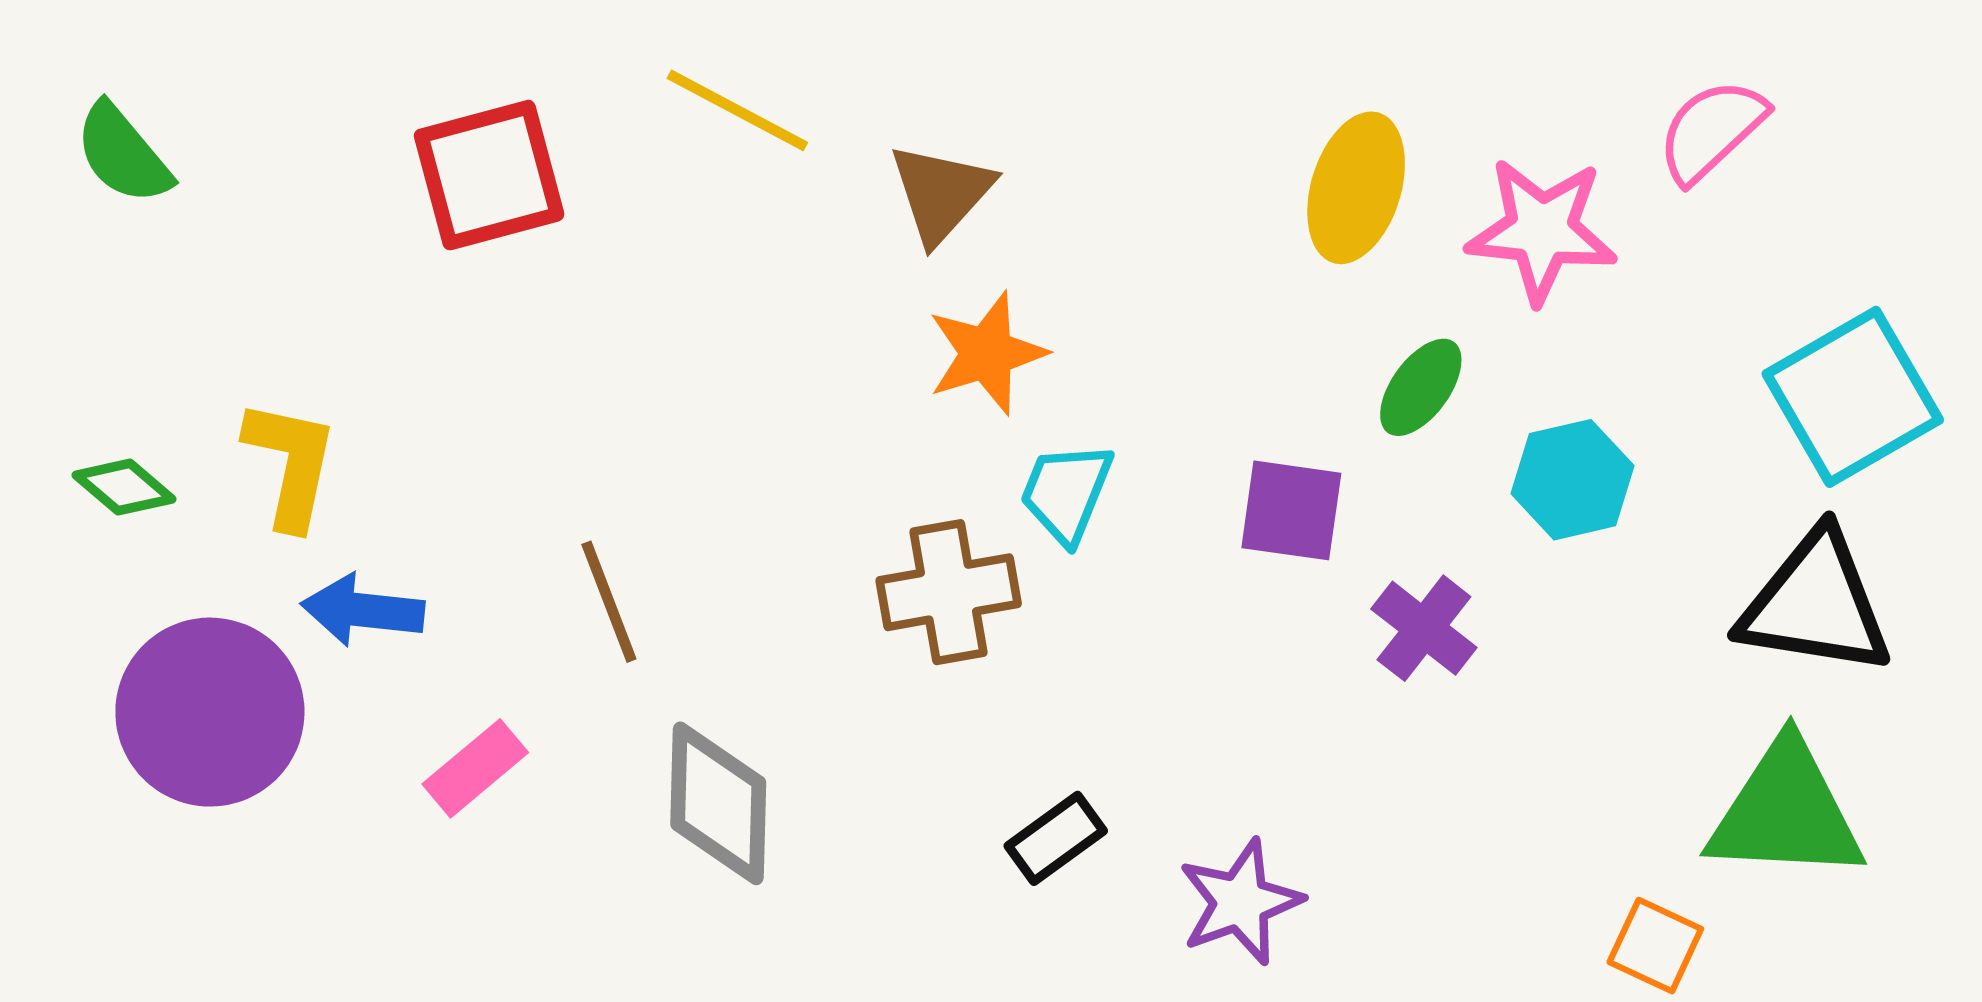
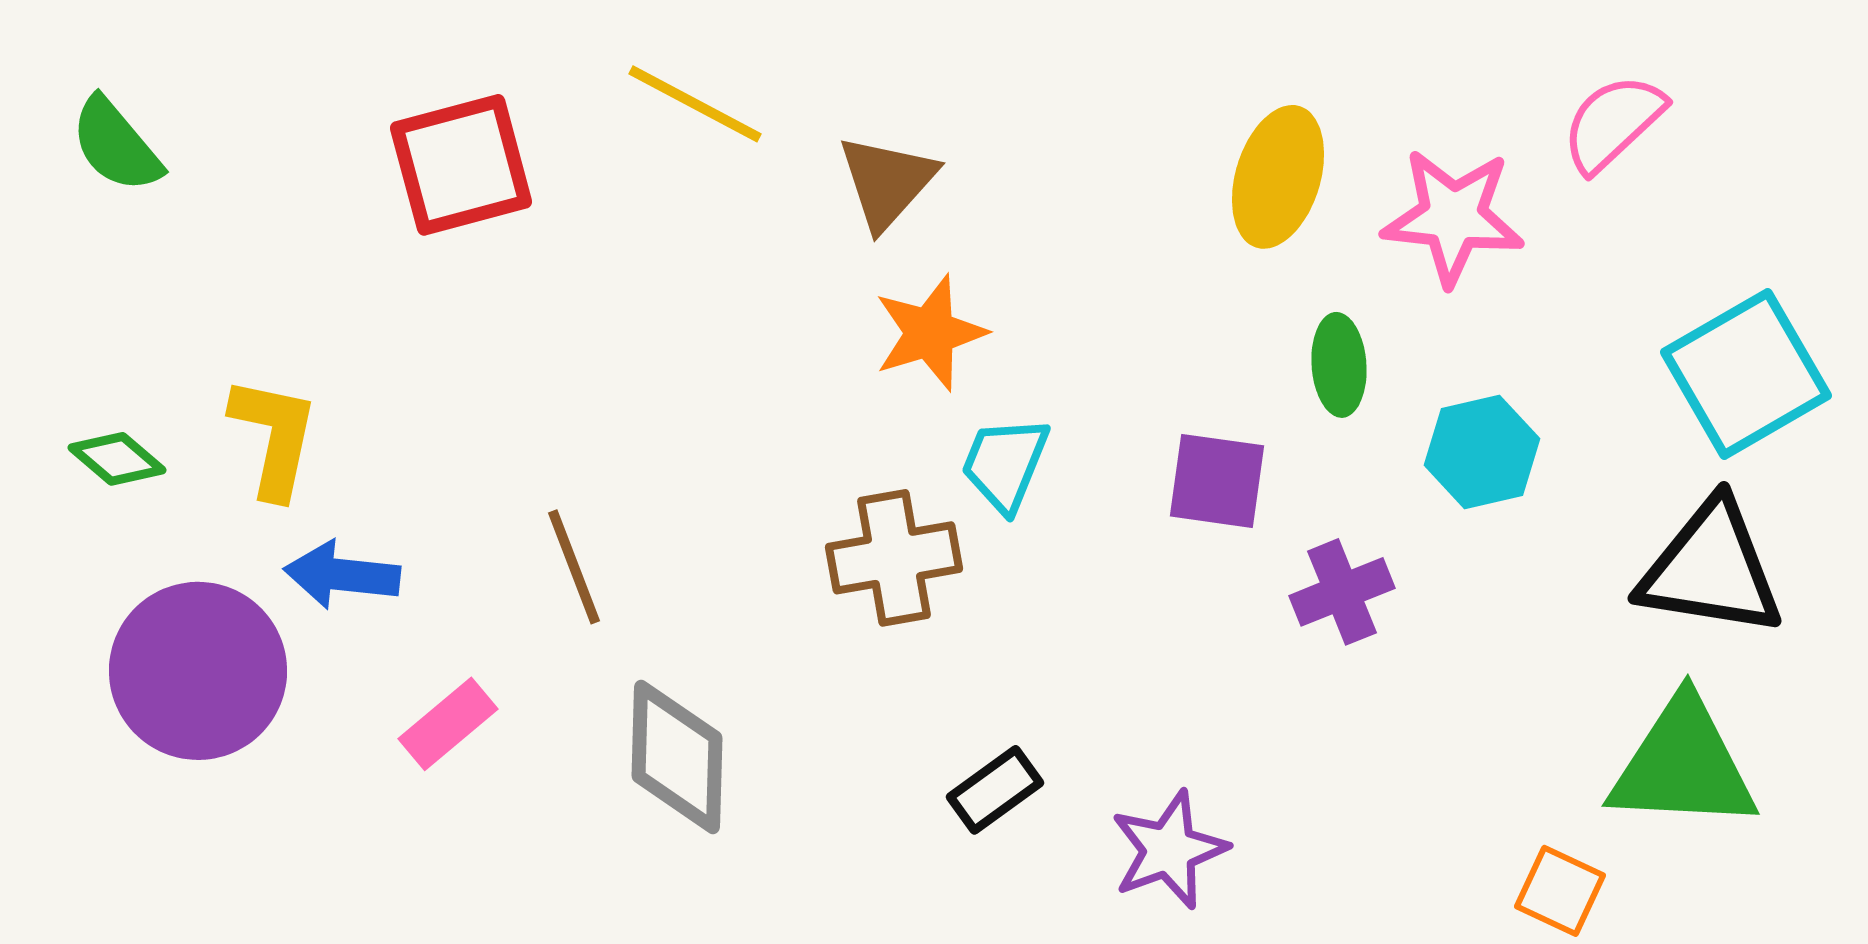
green ellipse: (1421, 387) -> (1339, 365), turned -40
purple cross: (1424, 628) -> (1342, 592), turned 30

